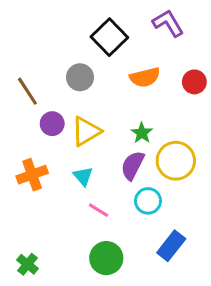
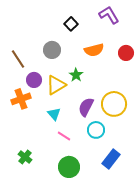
black square: (109, 37) -> (71, 24), size x0.6
green star: (142, 133) -> (76, 75), moved
orange cross: (32, 175) -> (21, 99), moved
green cross: (27, 264) -> (25, 157), moved

